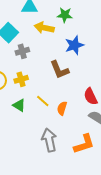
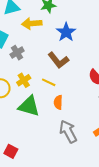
yellow line: (43, 101) -> (49, 82), moved
green triangle: (19, 105) -> (29, 106), size x1.6
orange semicircle: (62, 108) -> (58, 102), moved

